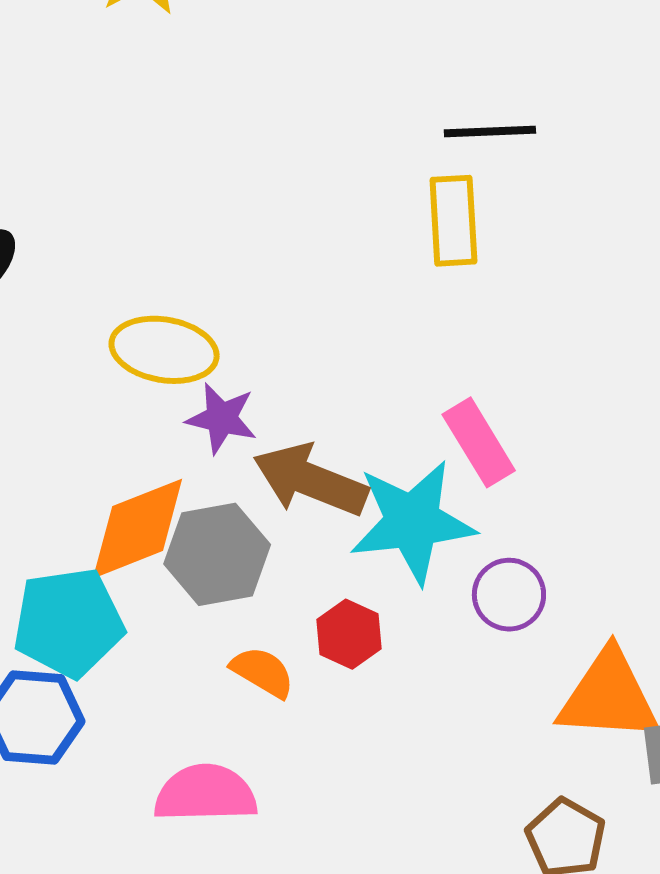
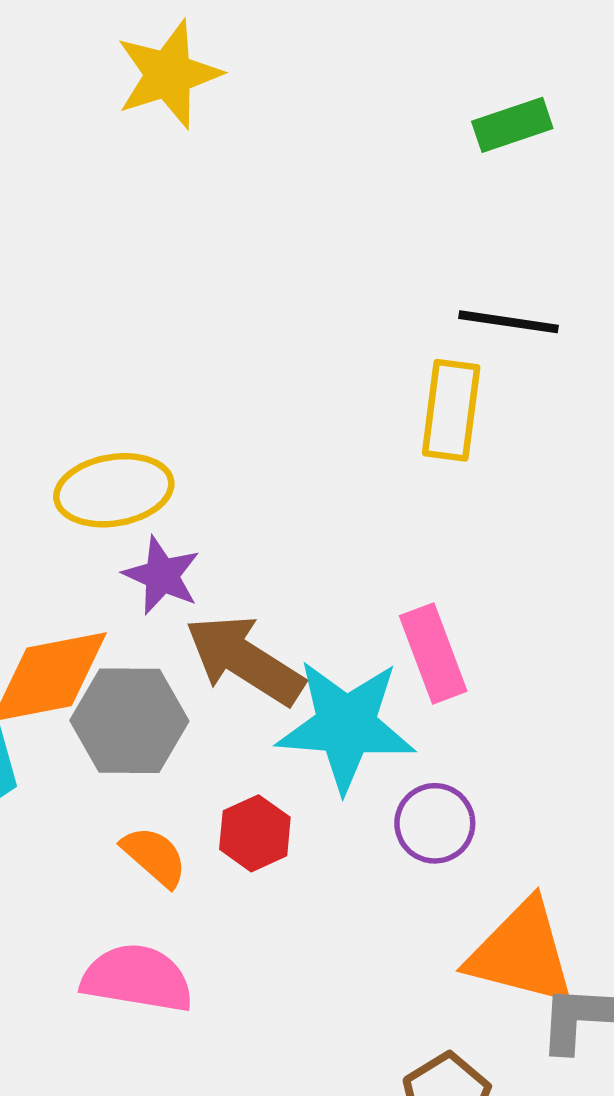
yellow ellipse: (164, 350) -> (114, 490), turned -30
pink semicircle: (206, 793) -> (137, 978), moved

